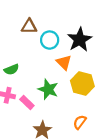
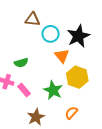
green semicircle: (11, 69) -> (21, 63), moved
green star: (48, 89) -> (53, 90), moved

